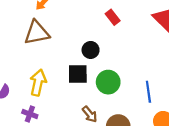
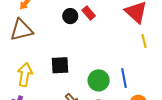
black circle: (91, 50) -> (70, 16), moved
green circle: (108, 82) -> (99, 80), moved

